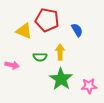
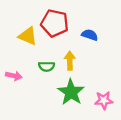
blue semicircle: (77, 30) -> (90, 35), turned -40

